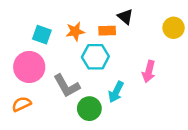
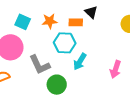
pink arrow: (149, 71) -> (115, 69), moved
cyan arrow: (116, 92) -> (80, 62), moved

